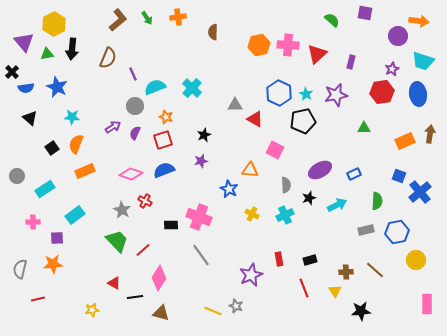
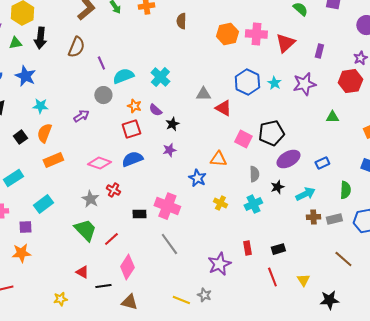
black pentagon: (303, 121) -> (271, 133), moved
purple semicircle: (135, 133) -> (155, 110), moved, turned -72
brown cross: (346, 272) -> (313, 217), moved

